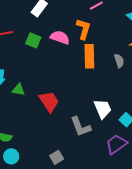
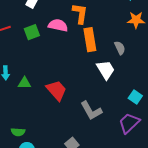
green square: (33, 40) -> (32, 32), turned -35
gray semicircle: (119, 61) -> (120, 48), moved
white trapezoid: (103, 109) -> (106, 70), moved

